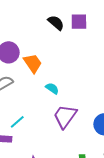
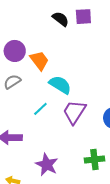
cyan semicircle: (52, 88) -> (60, 85), size x1.6
cyan line: (17, 122) -> (40, 109), moved

